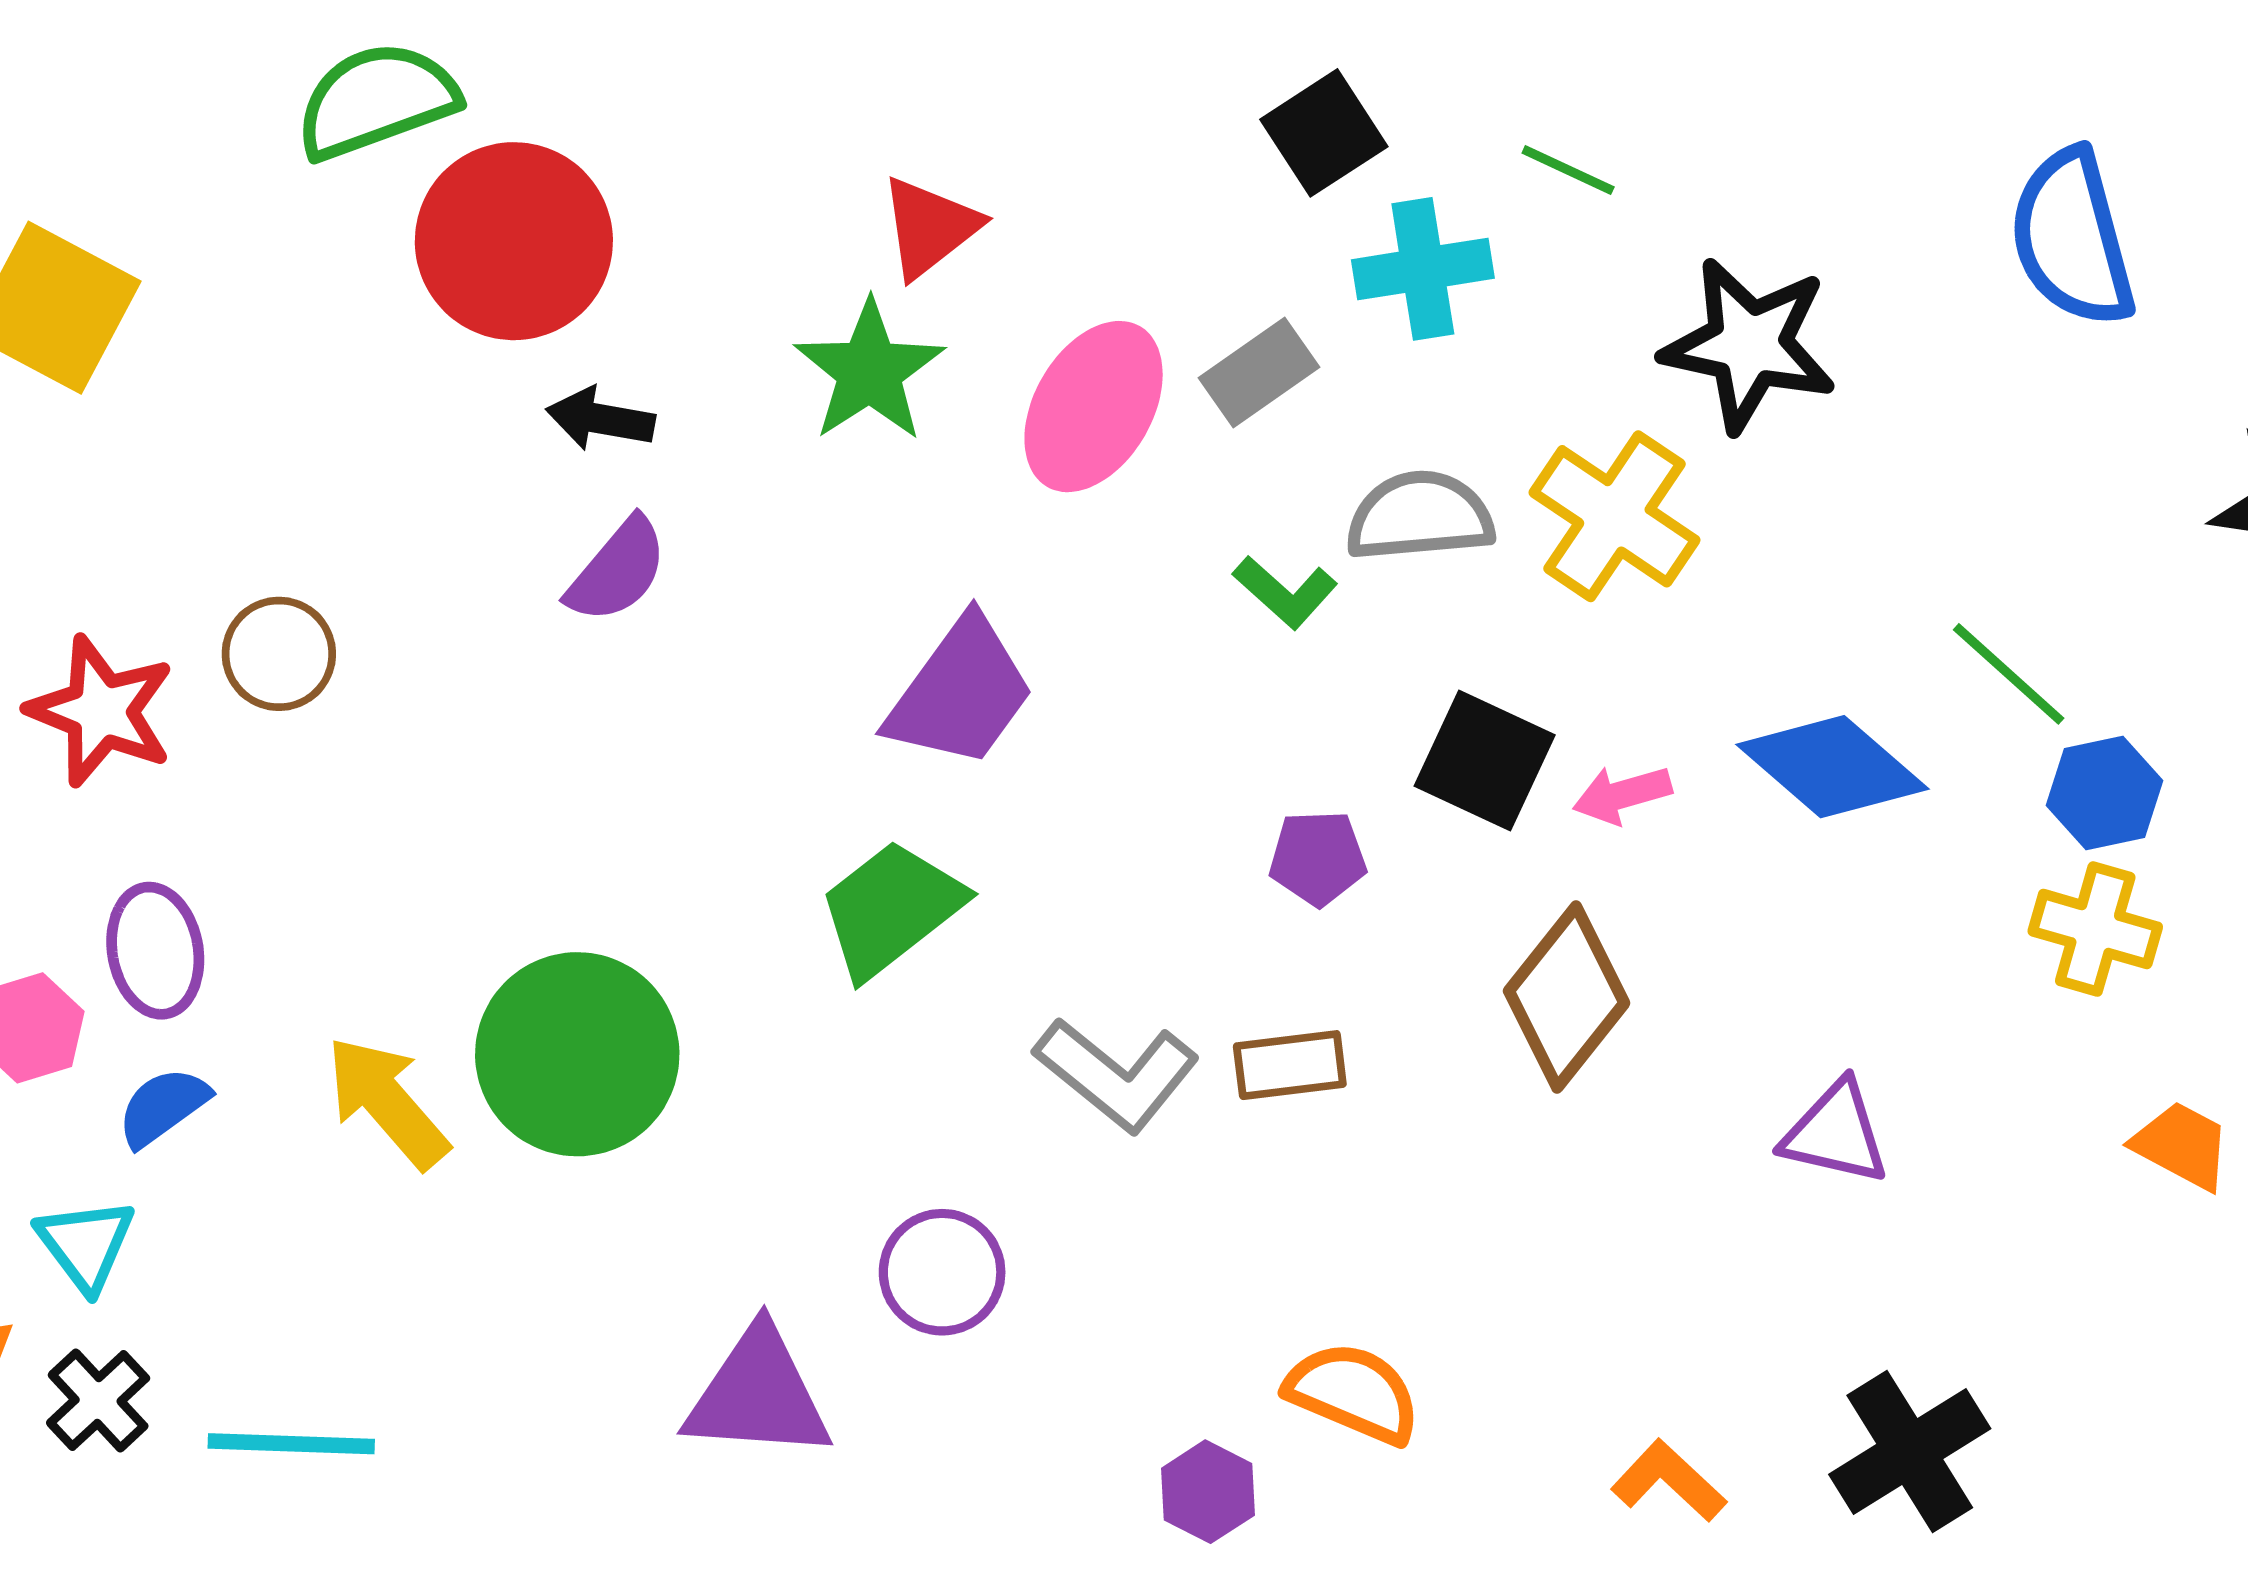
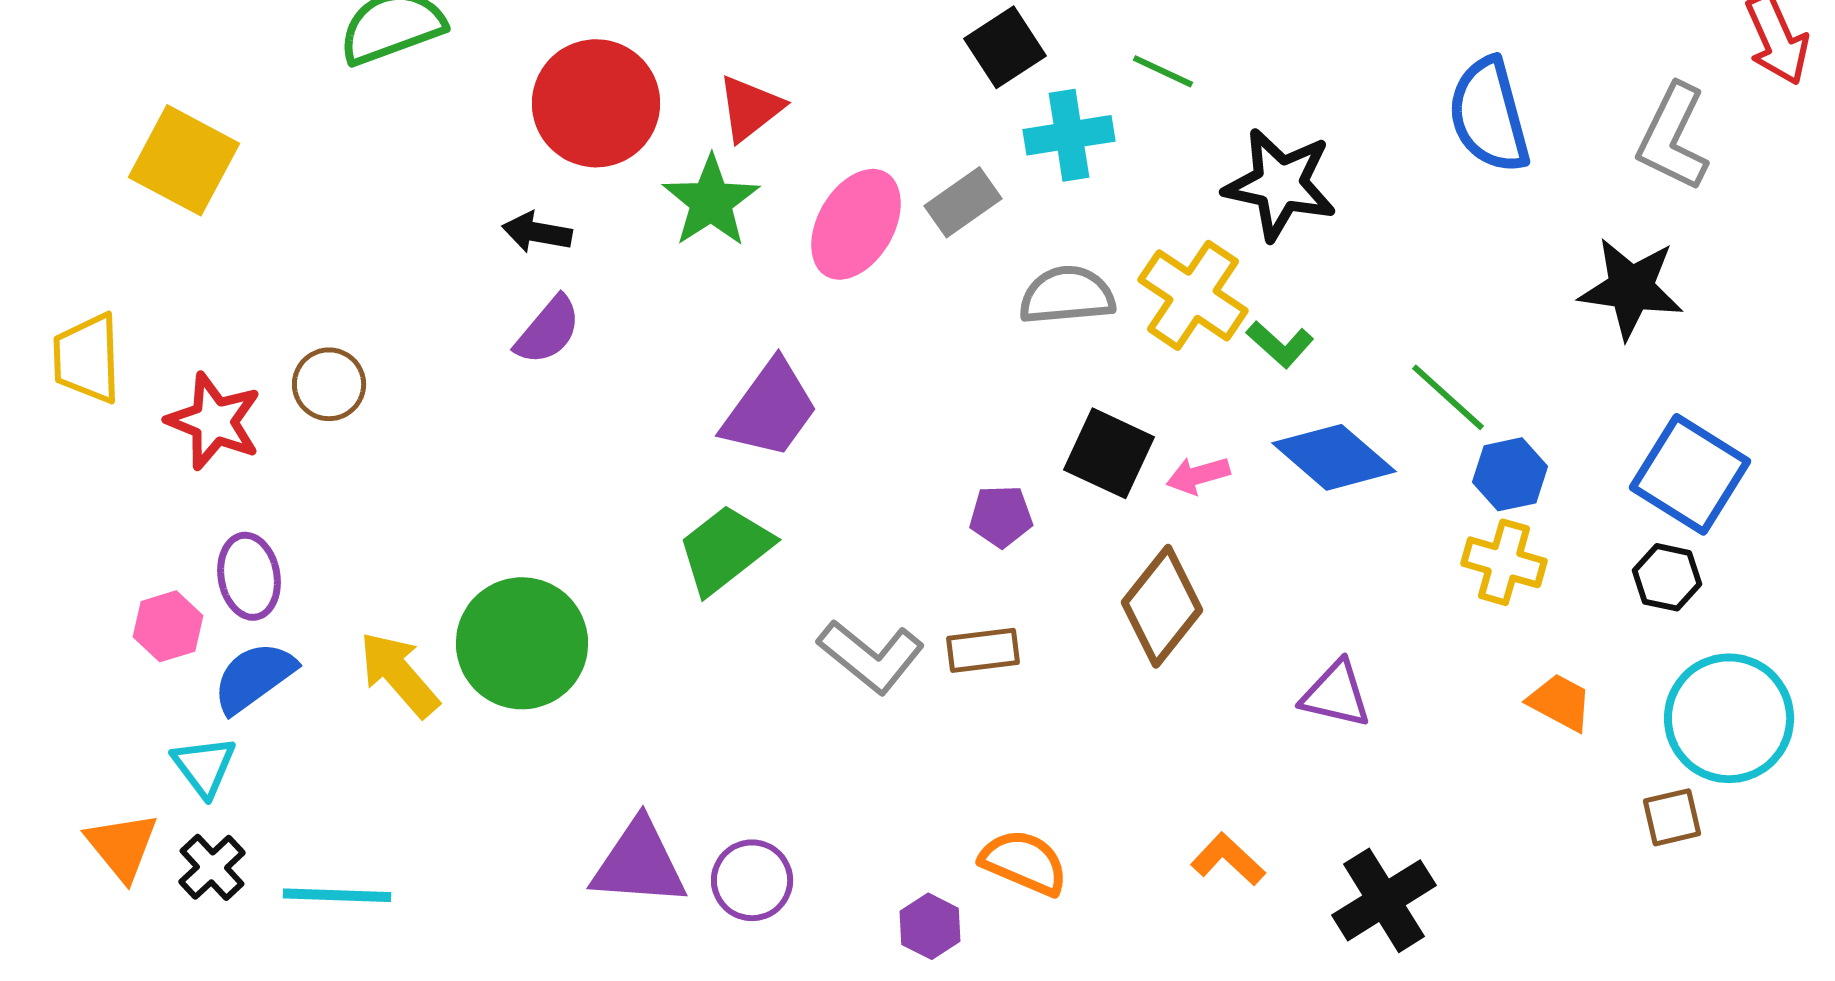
red circle: (514, 241) -> (596, 103), moved
green L-shape: (1285, 592) -> (1280, 344), moved
blue semicircle: (163, 1107) -> (254, 677), size x1.4
purple circle: (942, 1272) -> (752, 880), moved
orange L-shape: (1669, 1481) -> (1228, 859), moved

